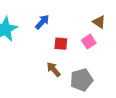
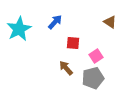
pink square: (89, 42) -> (96, 56), moved

